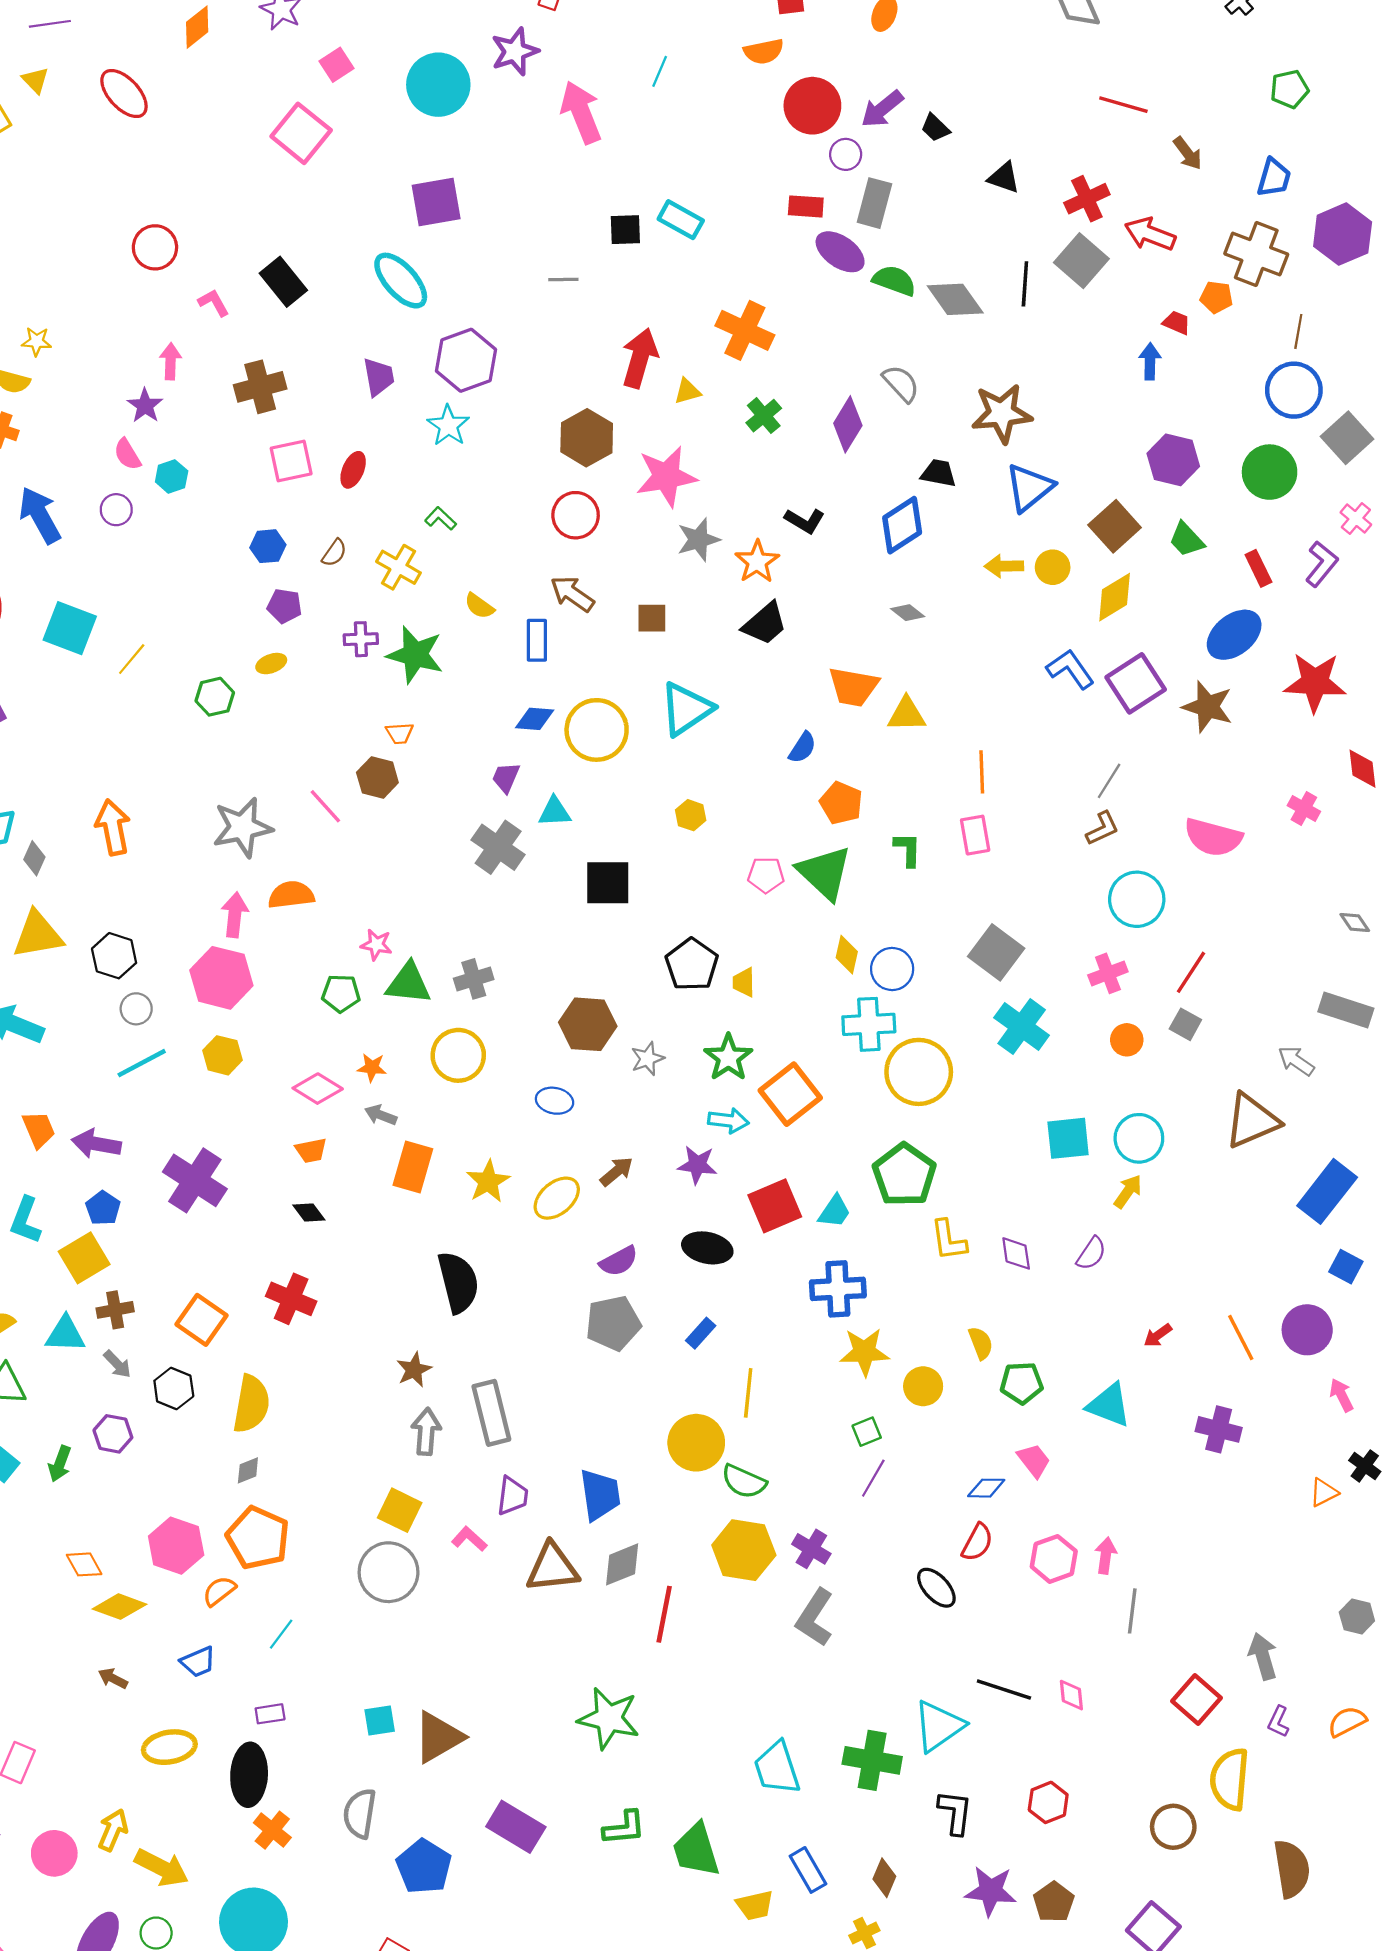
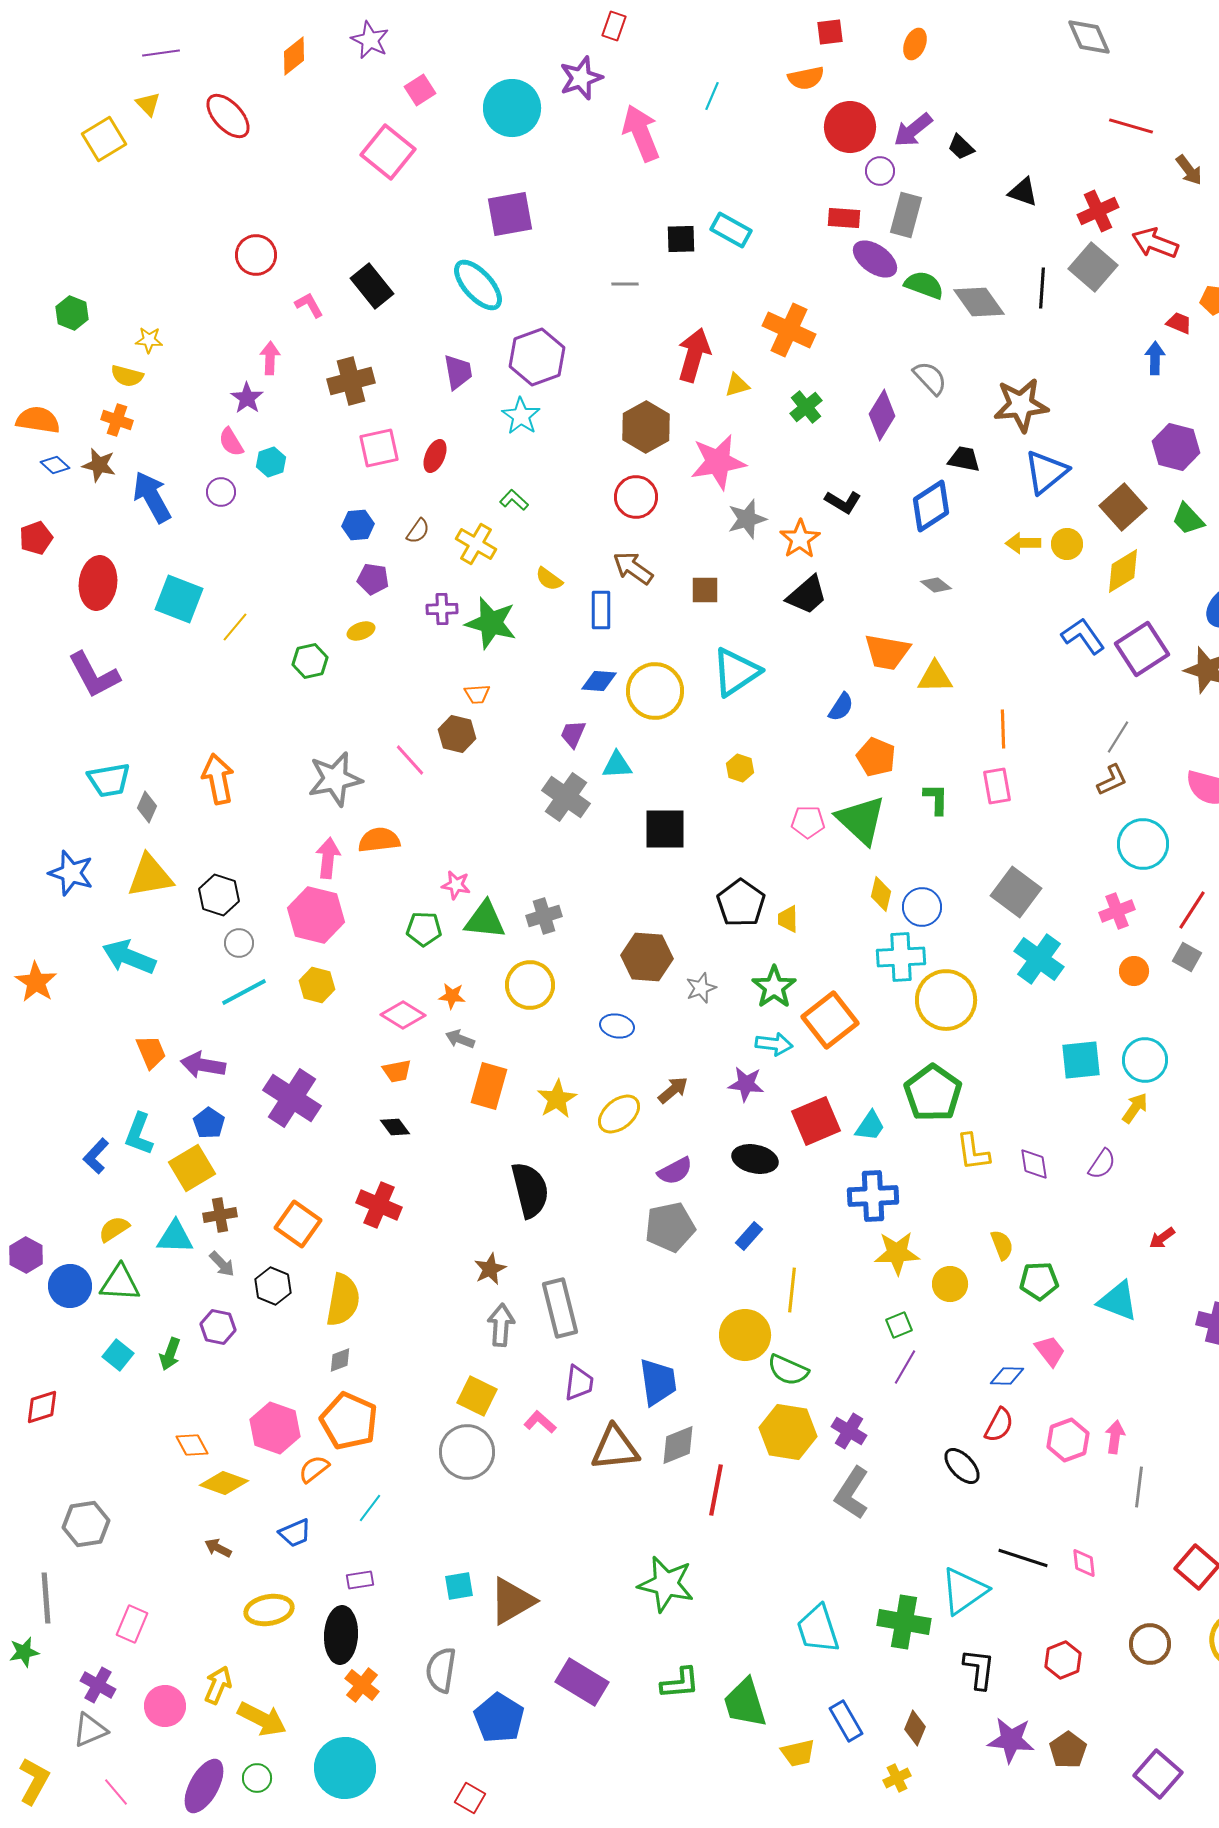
brown circle: (1173, 1827) -> (1150, 1644), moved

